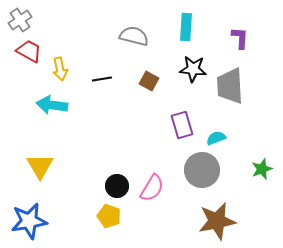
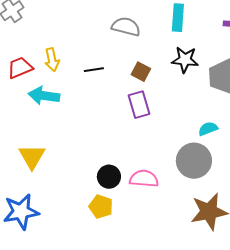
red trapezoid: (29, 51) -> (20, 68), moved, turned -52
purple rectangle: (182, 125) -> (139, 105), moved
pink semicircle: (152, 188) -> (144, 179), turned -116

